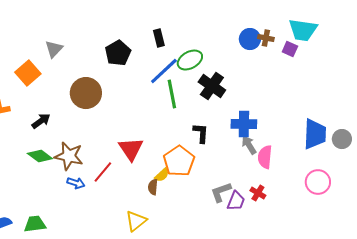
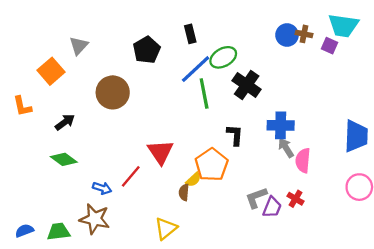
brown star: (69, 156) -> (95, 219), moved

